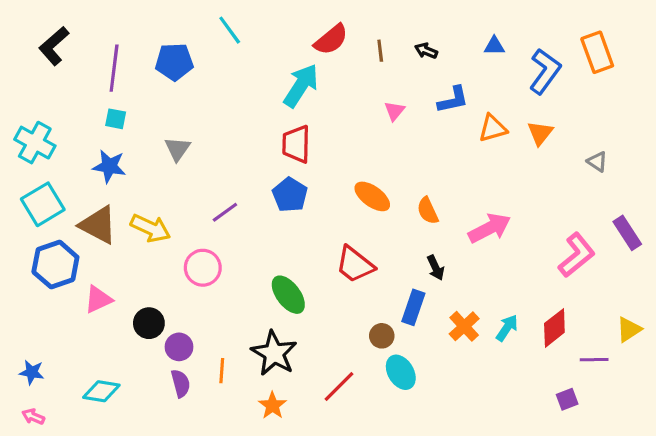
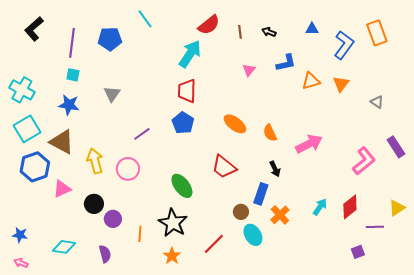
yellow arrow: (150, 228) -> (95, 161), moved, turned -130
orange cross: (464, 326) -> (280, 215), moved
purple semicircle: (181, 383) -> (105, 254), moved

